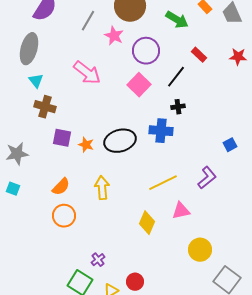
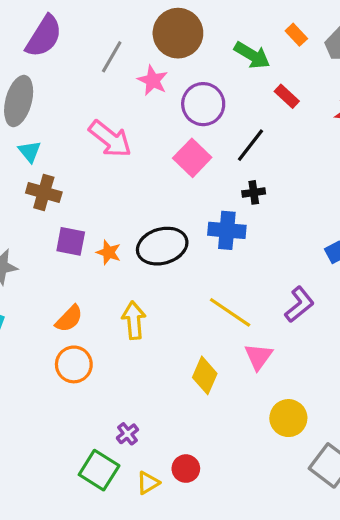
red rectangle: (199, 55) -> (287, 96), moved
yellow line: (163, 183) -> (230, 312), turned 60
pink triangle: (181, 211) -> (258, 357), turned -42

